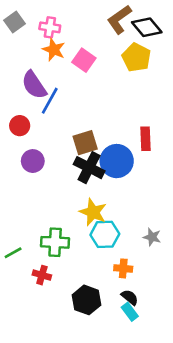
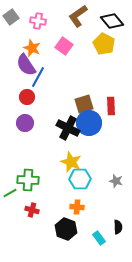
brown L-shape: (119, 19) -> (78, 16), moved
orange star: (54, 50) -> (32, 48), moved
red circle: (20, 126) -> (27, 97), moved
brown square: (85, 143) -> (84, 104), moved
green cross: (55, 242) -> (28, 180), moved
orange cross: (123, 268) -> (77, 207), moved
black semicircle: (130, 297) -> (118, 227), moved, turned 48

